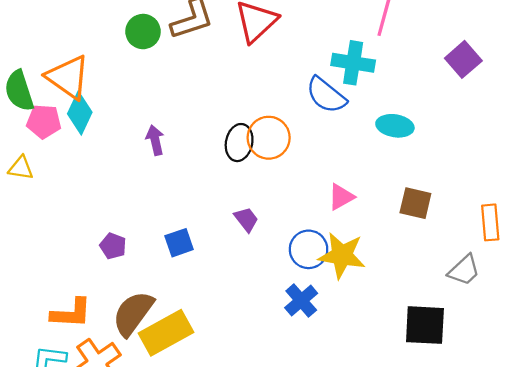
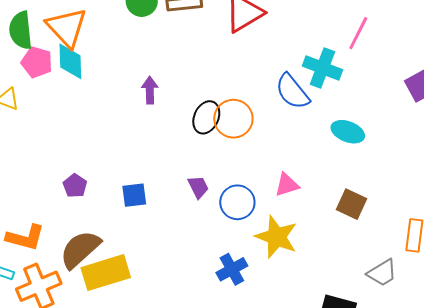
cyan diamond: (80, 113) -> (70, 61), turned -39
purple arrow: (155, 140) -> (150, 90), moved
blue circle: (309, 249) -> (237, 202), moved

